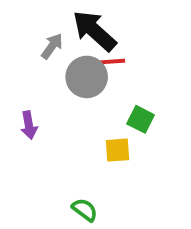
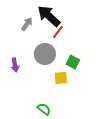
red line: (112, 62) -> (58, 32), turned -48
gray circle: (87, 77) -> (45, 54), moved

